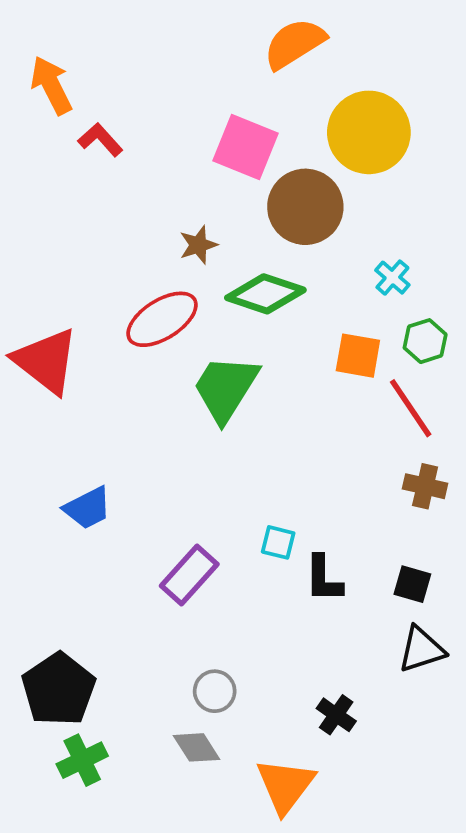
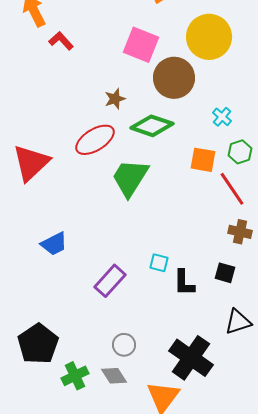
red triangle: (46, 361) -> (31, 163), turned 39
black square: (412, 584) -> (225, 273), moved
black cross: (336, 715) -> (191, 358), size x2.0
green cross: (82, 760) -> (75, 376), moved

